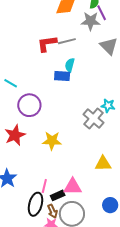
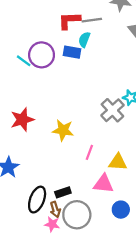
cyan semicircle: (70, 65) -> (84, 40), moved
blue rectangle: (62, 76) -> (72, 52), moved
purple circle: (29, 105) -> (42, 55), moved
pink line: (44, 186) -> (89, 152), moved
pink triangle: (73, 187) -> (103, 184), moved

